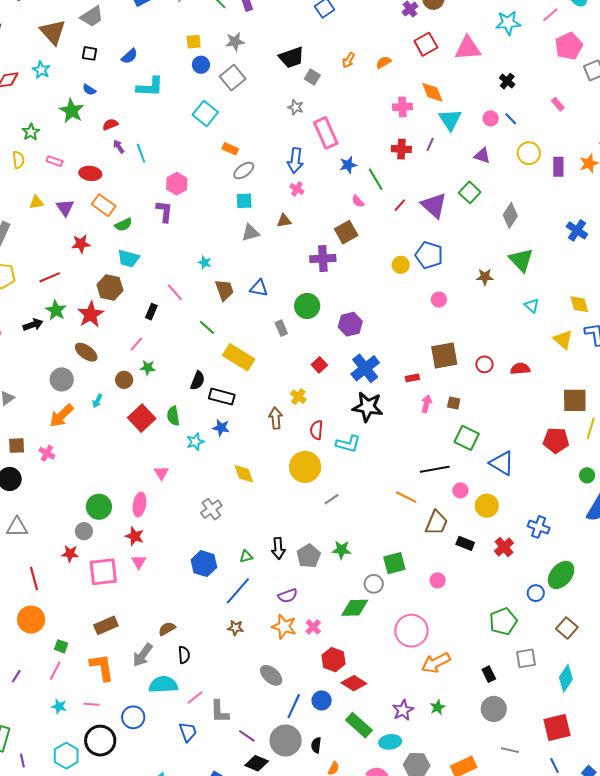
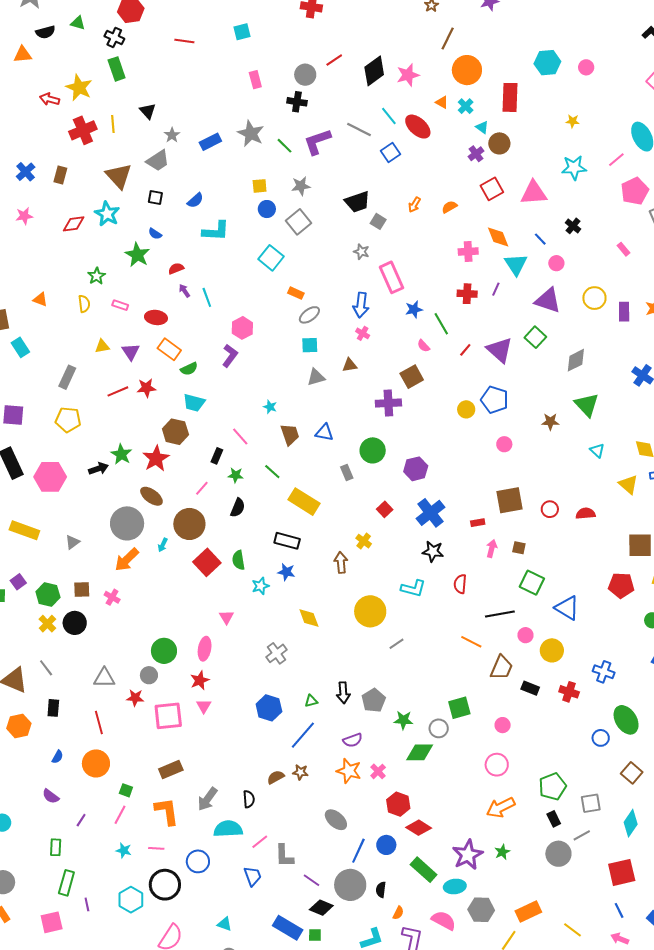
cyan star: (41, 70) -> (107, 214), size x1.4
blue line: (511, 119) -> (540, 239), moved
purple triangle: (482, 156) -> (548, 300), size x1.6
purple L-shape: (164, 211) -> (230, 356), turned 30
gray diamond: (510, 215) -> (576, 360), turned 30
red line: (50, 277) -> (118, 391), moved
green star: (148, 368) -> (236, 475), moved
gray circle: (62, 379) -> (127, 523), size x1.4
brown circle: (124, 380) -> (189, 524), size x1.8
black semicircle: (198, 381) -> (238, 508), moved
black star: (368, 407) -> (433, 551), size x0.7
red semicircle: (317, 430) -> (460, 584), moved
gray triangle: (17, 527) -> (104, 678), moved
red star: (135, 536) -> (200, 680), turned 30
red cross: (504, 547) -> (569, 692), turned -30
green star: (342, 550) -> (403, 720), moved
green ellipse: (561, 575) -> (626, 720), turned -72
green pentagon: (503, 621) -> (553, 787), moved
brown semicircle: (167, 629) -> (276, 777), moved
pink circle: (411, 631) -> (497, 765), moved, size x0.7
purple star: (403, 710) -> (468, 855), size x1.4
gray line: (510, 750) -> (582, 835), moved, turned -42

